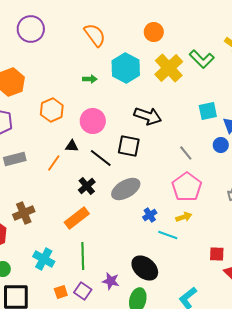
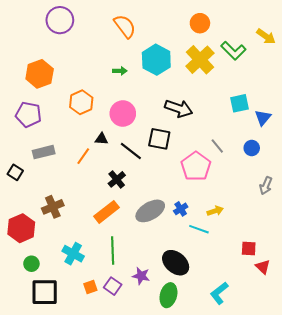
orange circle: (154, 32) -> (200, 23), moved
blue circle: (221, 145) -> (252, 148), moved
pink pentagon: (187, 187) -> (196, 166), moved
gray ellipse: (126, 189) -> (150, 211), moved

